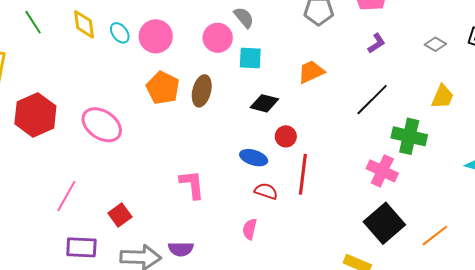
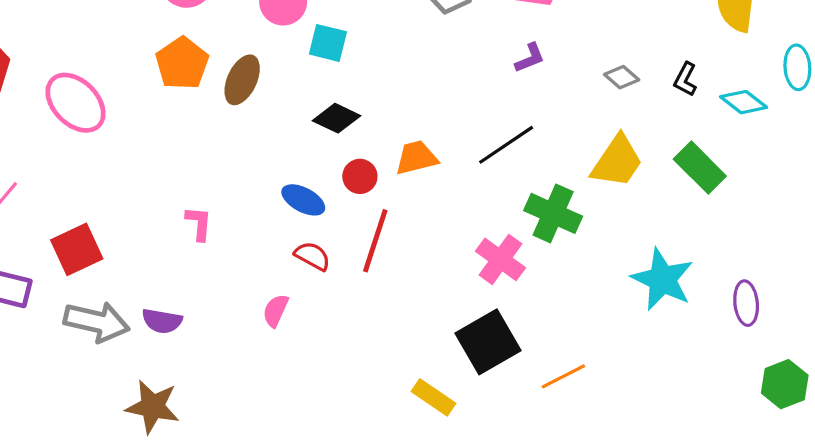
orange trapezoid: (311, 72) -> (416, 158), moved
yellow trapezoid: (443, 97) -> (617, 161), size x1.4
pink L-shape: (192, 185) -> (199, 223), size x0.7
red square: (120, 215) -> (77, 249), size x1.4

